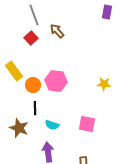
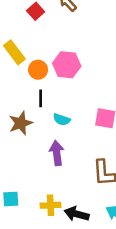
brown star: (19, 128) -> (21, 123), turned 30

